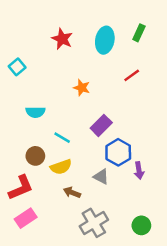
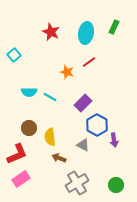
red line: (132, 75) -> (89, 62), moved
cyan line: (62, 138) -> (50, 97), moved
yellow semicircle: (61, 167) -> (50, 137), turned 102

